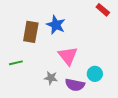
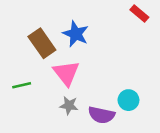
brown rectangle: (31, 32) -> (42, 43), turned -45
pink triangle: (68, 56) -> (66, 73), moved

